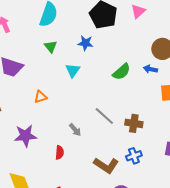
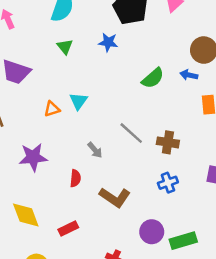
cyan triangle: (73, 70) -> (78, 101), moved
brown L-shape: (106, 165) -> (115, 197), moved

